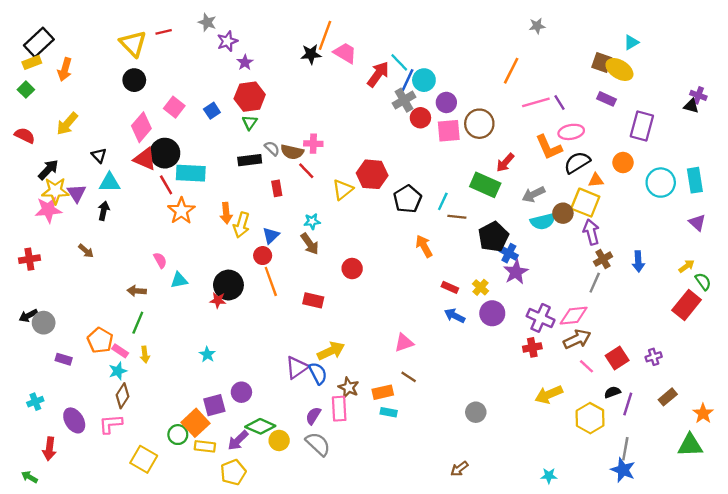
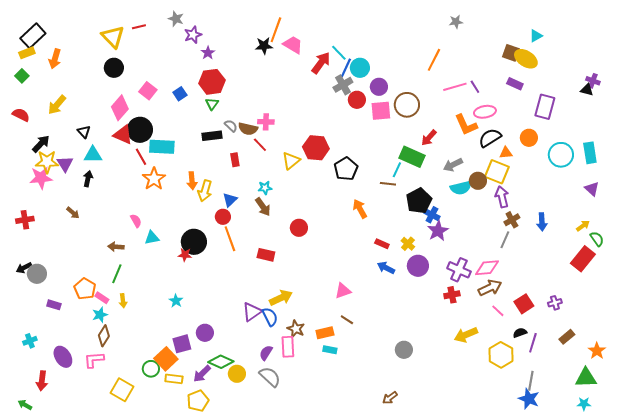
cyan line: (443, 201) -> (397, 170), moved
cyan star: (549, 476) -> (584, 404), moved

